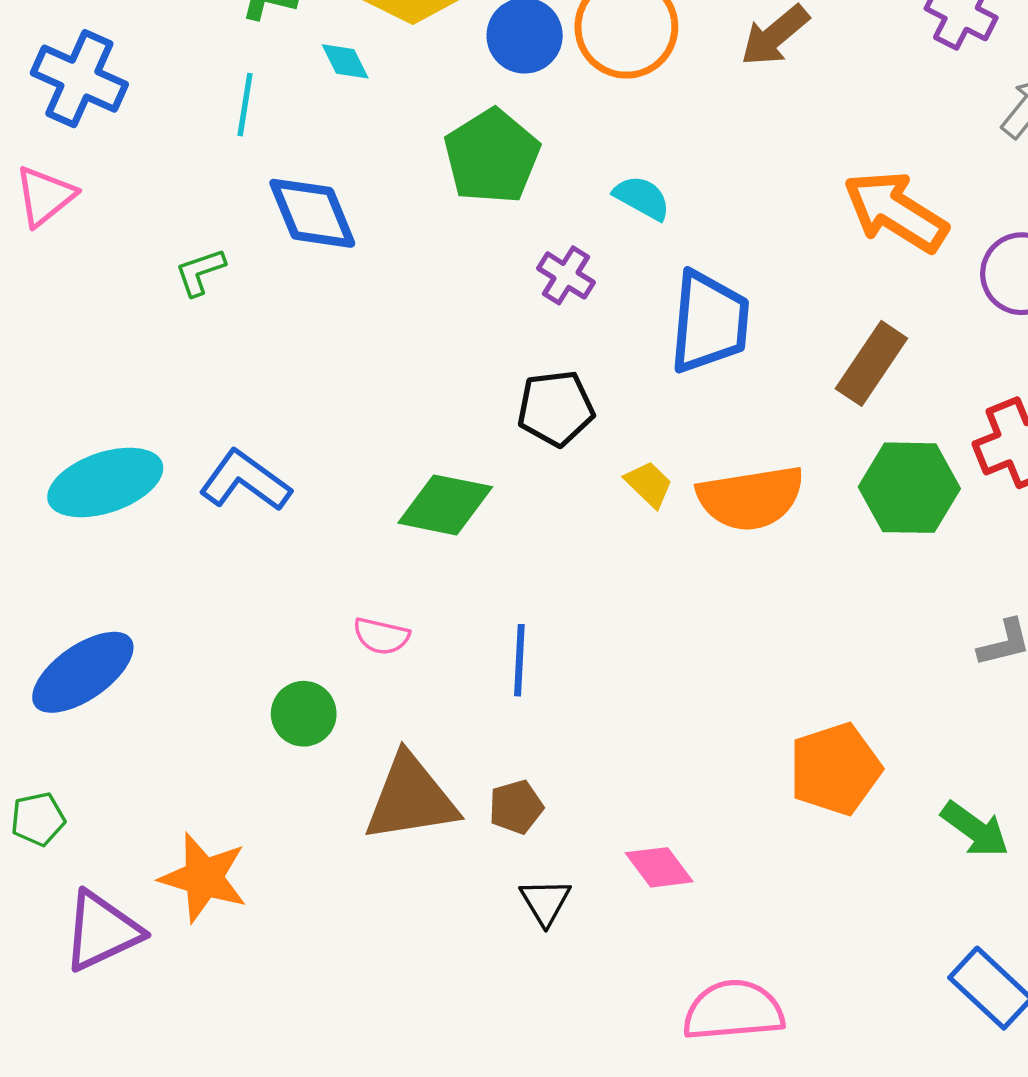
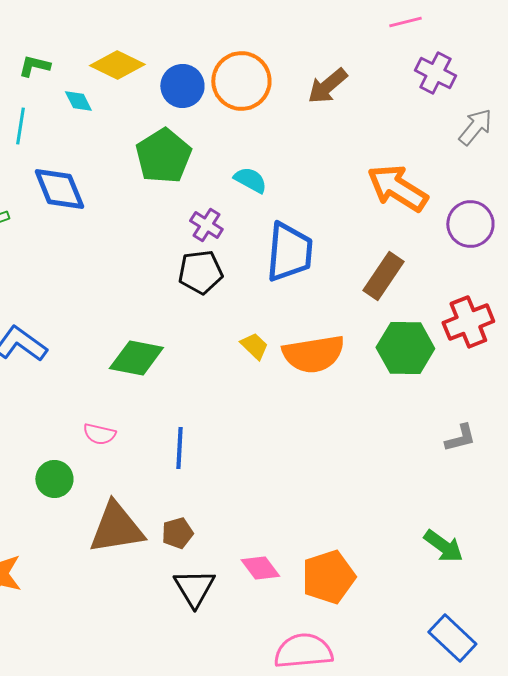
black pentagon: (556, 408) -> (200, 272), moved
orange pentagon: (835, 769) -> (328, 577), moved
black triangle: (545, 902) -> (194, 588), size x1.4

